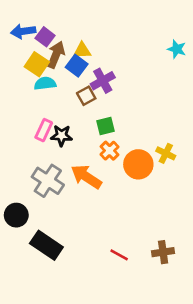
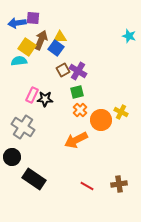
purple square: (45, 37) -> (33, 18), moved, turned -32
purple cross: (103, 81) -> (78, 71), moved, turned -30
cyan semicircle: (45, 83) -> (19, 61), moved
orange arrow: (86, 177) -> (76, 140), moved, turned -60
gray cross: (48, 181) -> (23, 127), moved

